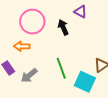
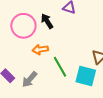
black arrow: (63, 27) -> (47, 21), moved
orange arrow: (22, 46) -> (40, 50), moved

